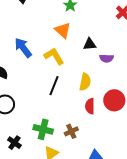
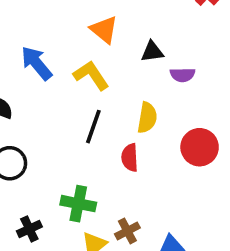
red semicircle: (90, 106) -> (130, 158), moved
brown cross: (71, 131) -> (127, 231), moved
black cross: (14, 143) -> (29, 229), turned 32

